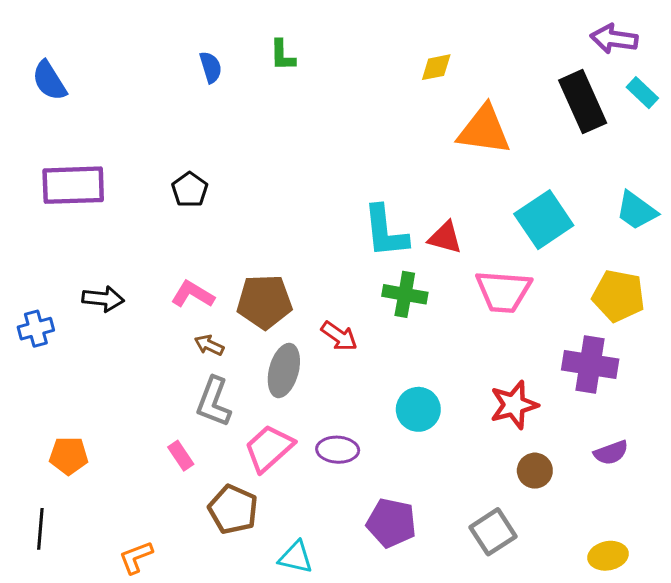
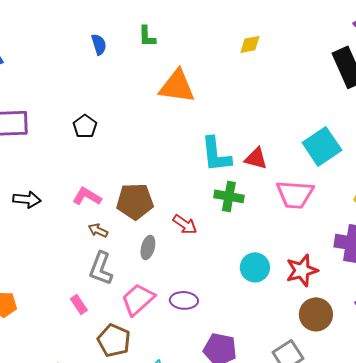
orange triangle: (484, 130) -> (177, 86), moved
gray ellipse: (284, 370) -> (148, 247), size x0.7
cyan circle: (418, 409) -> (255, 267), moved
brown circle: (535, 471) -> (316, 314), size x1.4

